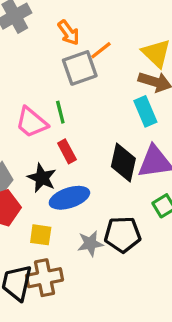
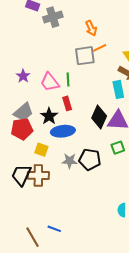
orange arrow: (69, 33) -> (91, 28), moved

